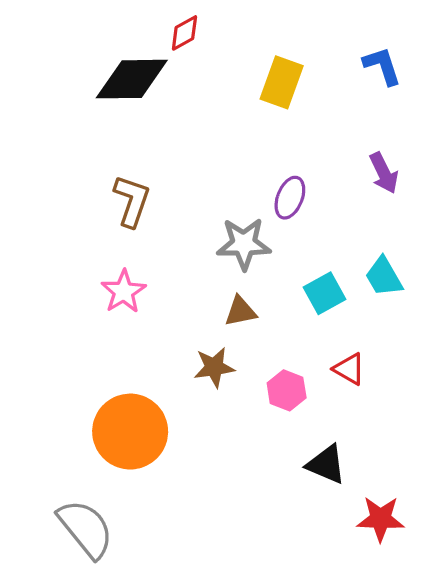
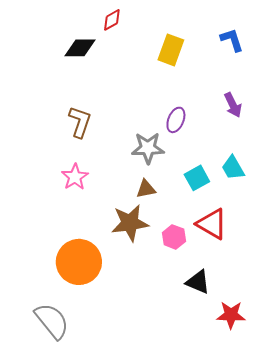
black diamond: (132, 79) -> (80, 48), size x0.7
brown star: (214, 367) -> (130, 223), size x1.5
red triangle: (349, 369) -> (212, 224), size x1.6

